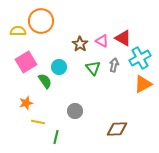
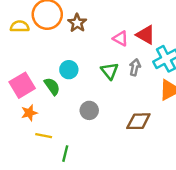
brown star: (80, 44) -> (77, 23), moved
pink square: (26, 62) -> (22, 85), moved
gray circle: (75, 111) -> (89, 110), moved
brown diamond: (117, 129) -> (138, 121), moved

